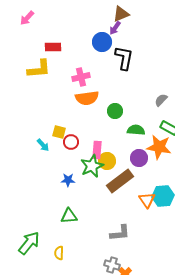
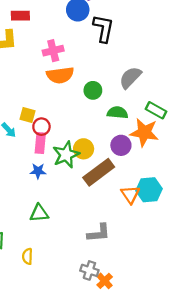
gray semicircle: (161, 100) -> (130, 78), moved, size x1.5
pink rectangle: (97, 150) -> (40, 143), moved

